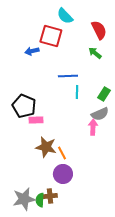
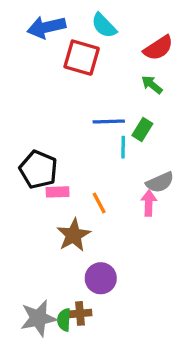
red semicircle: (99, 30) -> (158, 48), turned 84
blue arrow: (32, 51) -> (46, 27), moved, size x1.6
green rectangle: (104, 94) -> (142, 130), moved
brown star: (46, 147) -> (74, 235), turned 30
orange line: (62, 153) -> (99, 203), moved

